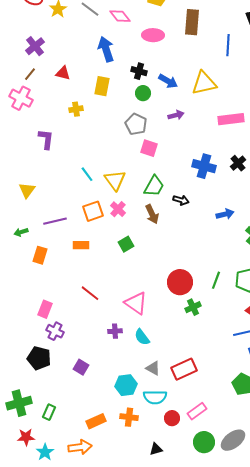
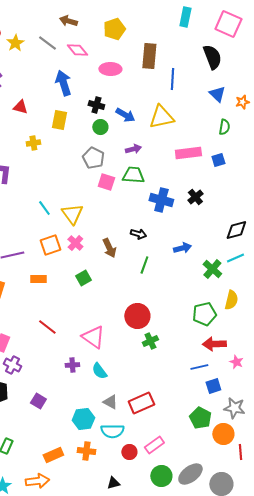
blue line: (228, 45) -> (172, 79), moved
green trapezoid: (154, 186) -> (133, 175), moved, turned -115
green line: (216, 280) -> (144, 265), moved

